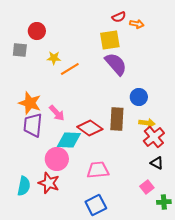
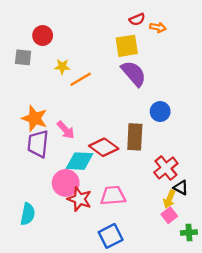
yellow arrow: (147, 123) -> (169, 199), moved, turned 105
red cross: (154, 137) -> (166, 168), moved
red star: (49, 183) -> (79, 199), moved

